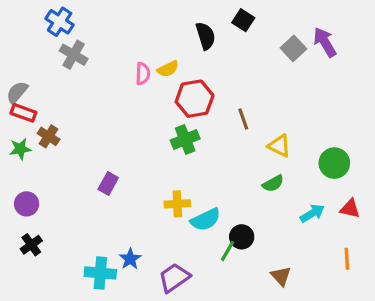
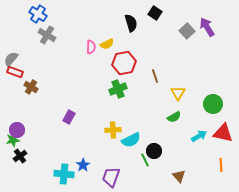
yellow triangle: (279, 146) -> (178, 93), turned 35
green star: (20, 149) -> (13, 140), moved
red triangle: (350, 209) -> (223, 133), size x1.5
green line: (228, 251) -> (145, 160), turned -56
purple trapezoid: (174, 278) -> (111, 177), turned -35

